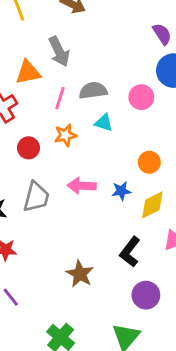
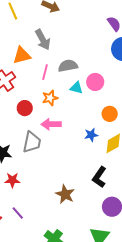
pink circle: (141, 97) -> (95, 82), moved
pink arrow: (82, 186) -> (51, 124), moved

